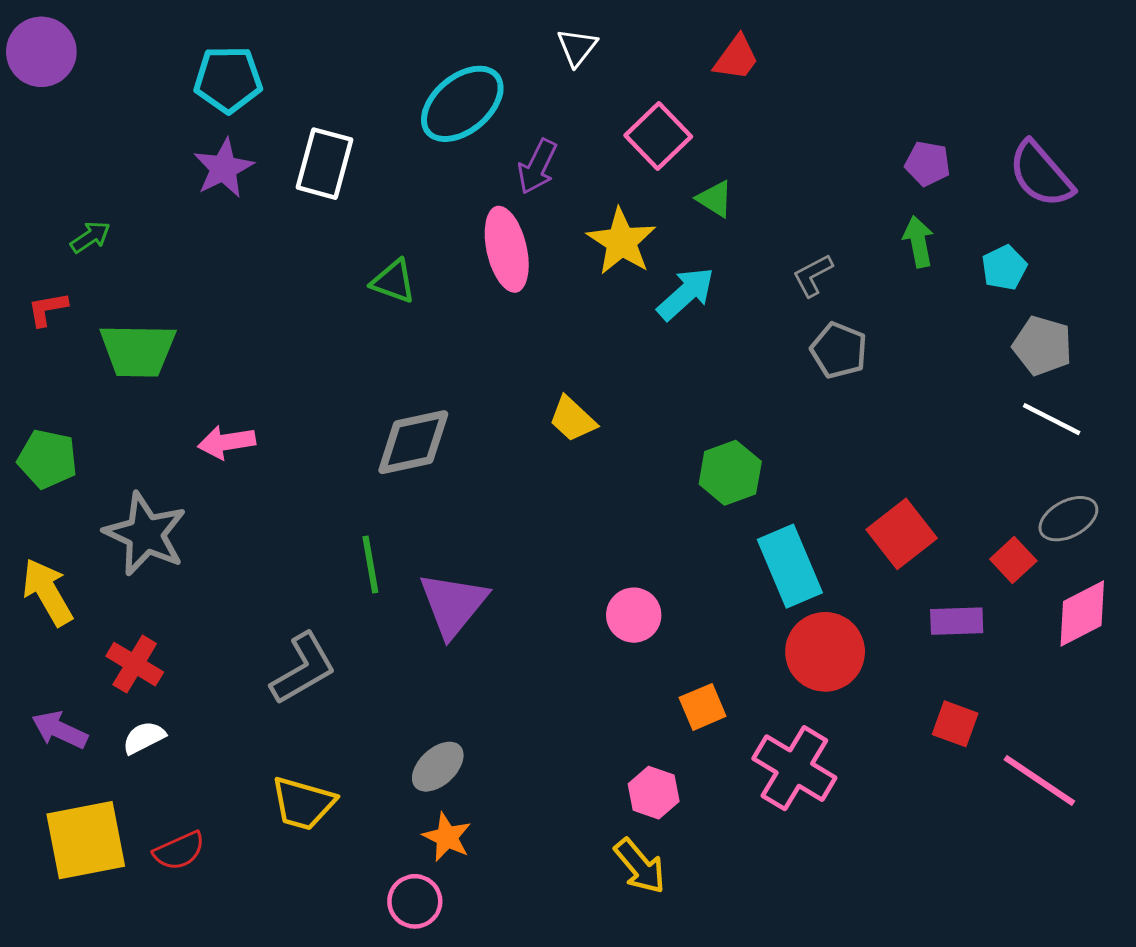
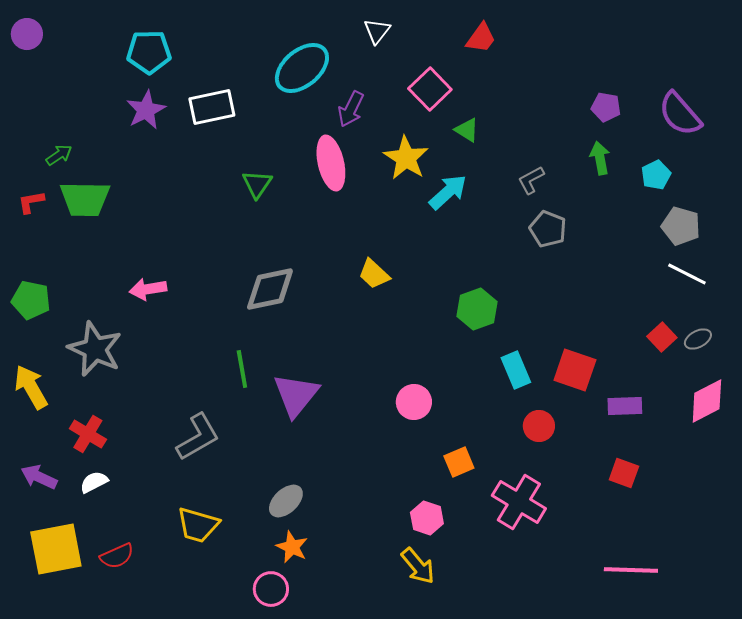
purple circle: (41, 52) -> (27, 34), size x0.7
white rectangle: (325, 164) -> (212, 107), turned 63
green triangle: (393, 281) -> (257, 184), turned 44
green trapezoid: (138, 350) -> (85, 199), moved
gray ellipse: (1068, 519) -> (698, 339), size x0.7
red square: (902, 534) -> (575, 370), moved, turned -33
red square: (1013, 560) -> (662, 337), moved
cyan rectangle: (790, 566) -> (516, 370), size x0.7
red circle: (825, 652) -> (539, 426), size x0.6
pink line: (1039, 780) -> (631, 570), moved, turned -32

